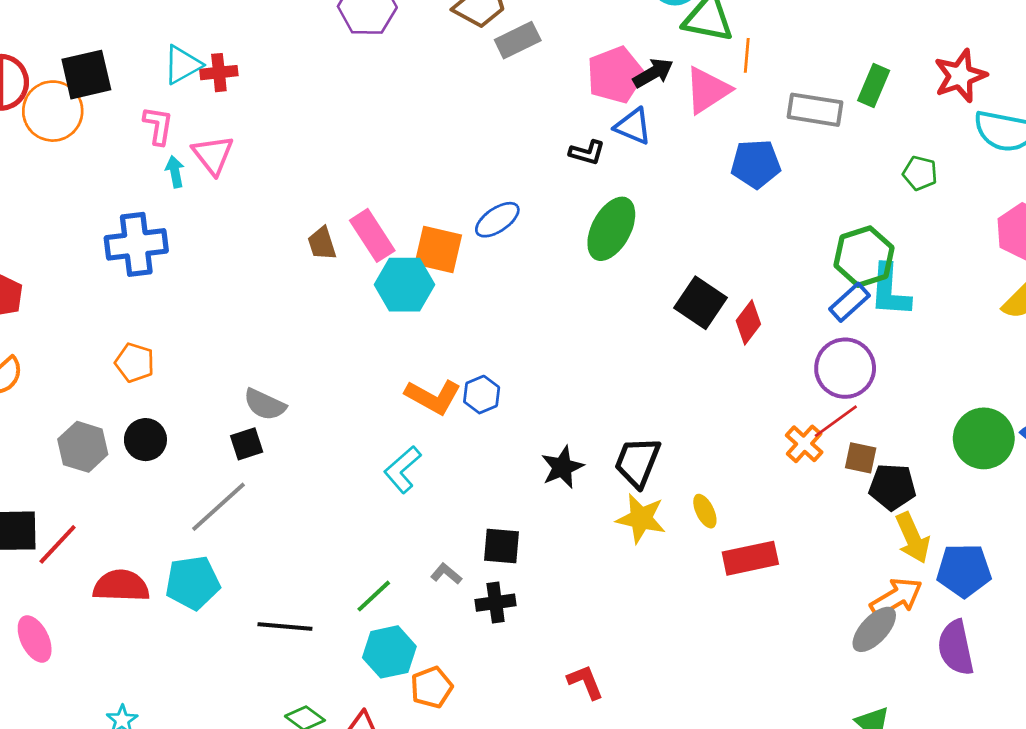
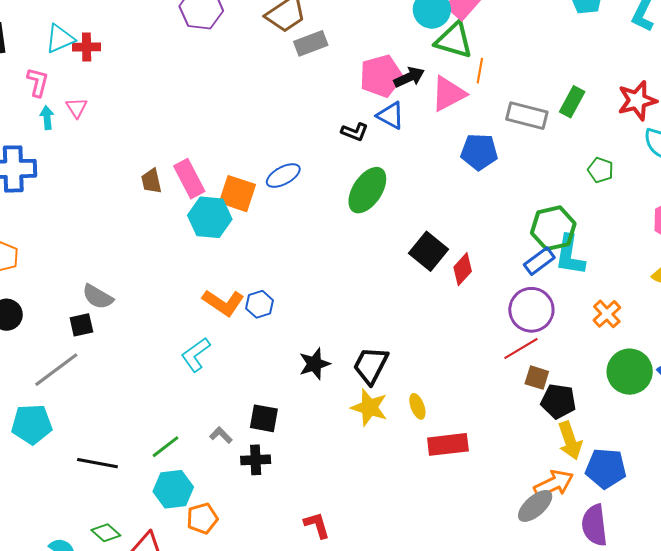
pink triangle: (213, 155) -> (76, 108), size x0.7
orange cross: (804, 444) -> (607, 314), moved

